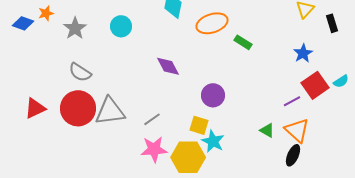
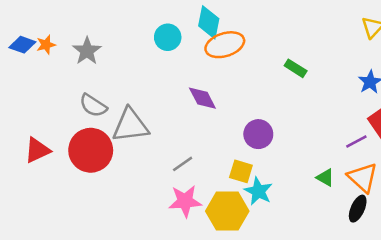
orange star: (46, 13) -> (46, 45), moved
orange ellipse: (212, 23) -> (225, 45), moved
cyan circle: (121, 26) -> (168, 37), moved
gray triangle: (110, 111) -> (130, 125), moved

